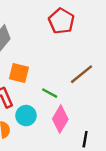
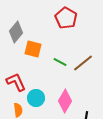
orange square: (19, 73) -> (33, 49), moved
green line: (50, 93) -> (60, 62), moved

